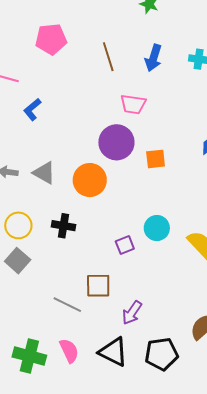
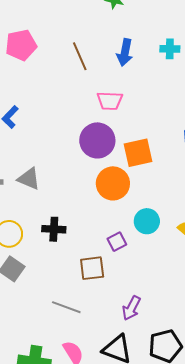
orange square: (156, 159) -> (138, 153), size x1.4
orange circle: (90, 180) -> (113, 183), moved
brown square: (98, 286) -> (92, 268), moved

